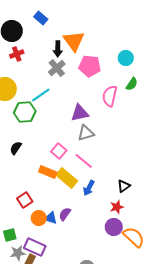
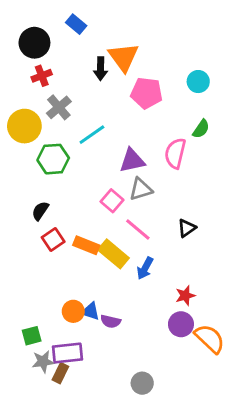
gray cross: (57, 68) -> (59, 107), moved
green semicircle: (132, 84) -> (201, 129), moved
cyan line: (41, 95) -> (92, 135), moved
pink semicircle: (110, 96) -> (175, 153), moved
pink square: (59, 151) -> (112, 201), moved
black triangle: (124, 186) -> (187, 228), moved
red square: (25, 200) -> (53, 240), moved
purple semicircle: (65, 214) -> (111, 321), moved, turned -112
purple rectangle: (35, 247) -> (68, 353), turned -30

